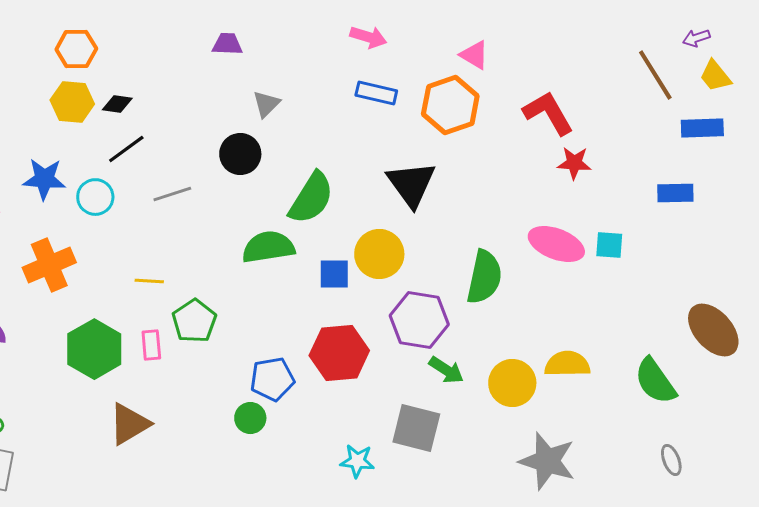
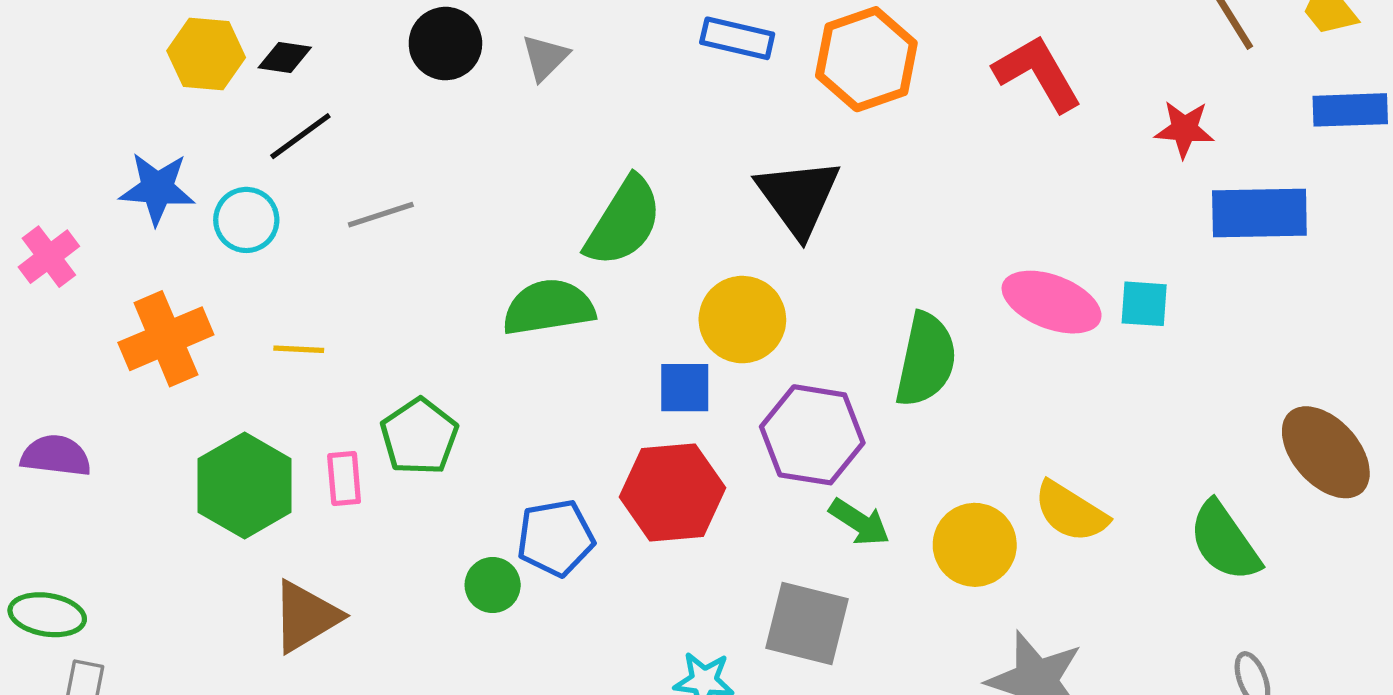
blue rectangle: (702, 128) -> (1350, 110), moved
black circle: (240, 154) -> (445, 44), moved
red star: (574, 163) -> (1184, 129), moved
blue rectangle: (675, 193) -> (1259, 213), size x1.5
blue square: (334, 274) -> (685, 388), moved
yellow line: (149, 281) -> (299, 349), moved
yellow semicircle: (567, 364) -> (1071, 512), turned -147
green circle: (250, 418) -> (493, 585), moved

